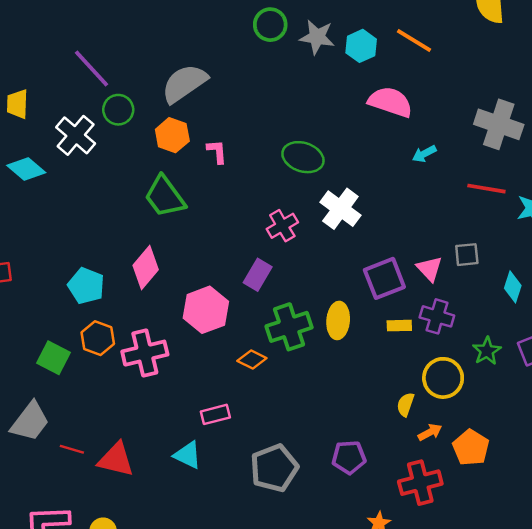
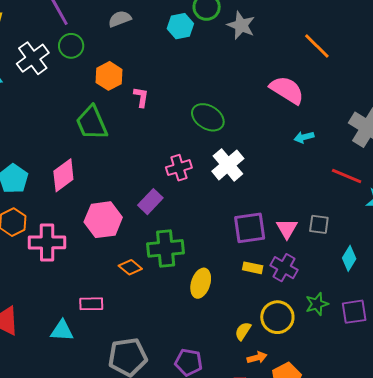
cyan hexagon: (361, 46) -> (180, 26), moved
gray semicircle: (184, 83) -> (120, 19), moved, size x0.6
yellow ellipse: (338, 320) -> (201, 283), moved
cyan triangle: (188, 455) -> (62, 331), turned -35

